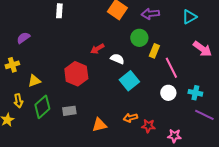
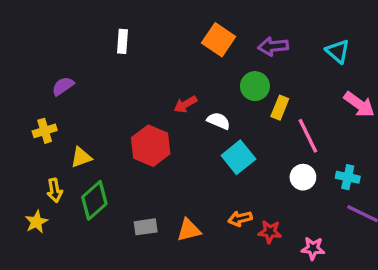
cyan triangle: (189, 17) -> (338, 51), turned -49
gray rectangle: (69, 111) -> (146, 227), moved

